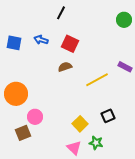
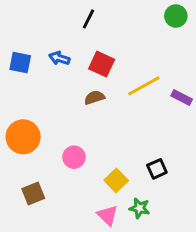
green circle: (124, 20) -> (176, 16), moved
yellow line: (97, 80) -> (144, 86), moved
pink circle: (35, 117) -> (74, 157), moved

